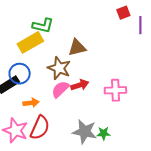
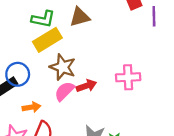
yellow rectangle: (30, 42) -> (47, 40), moved
brown triangle: (77, 48) -> (80, 17), moved
pink cross: (115, 90) -> (128, 77), moved

